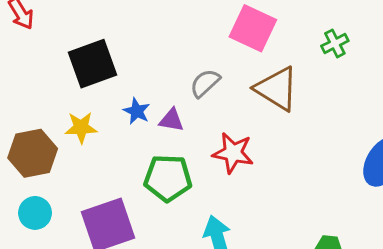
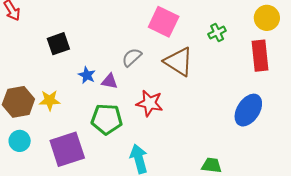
black square: (92, 64) -> (58, 44), size x0.7
yellow star: (81, 127) -> (50, 100), moved

